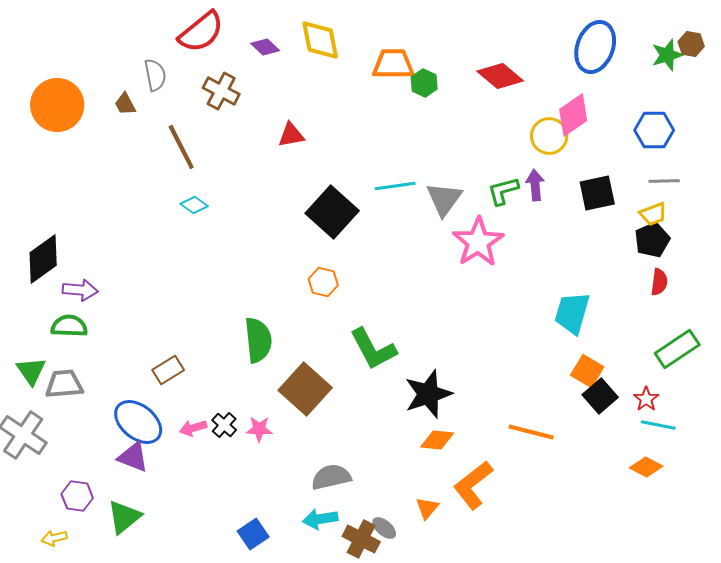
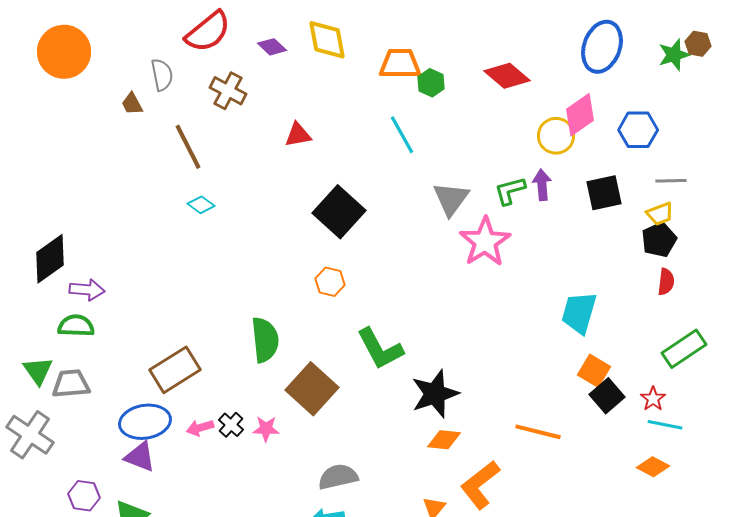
orange circle: (57, 105) -> (64, 52), moved
blue hexagon: (654, 130) -> (638, 130), moved
cyan line: (395, 186) -> (402, 135), moved, turned 69
brown rectangle: (168, 370) -> (175, 370), size x1.6
blue ellipse: (138, 422) -> (145, 422), turned -48

